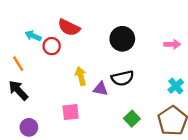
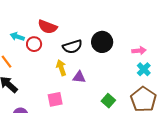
black circle: (122, 39) -> (102, 42), moved
pink arrow: (172, 44) -> (139, 51), moved
black semicircle: (122, 78) -> (72, 47), moved

